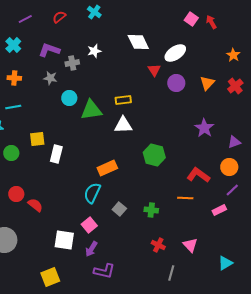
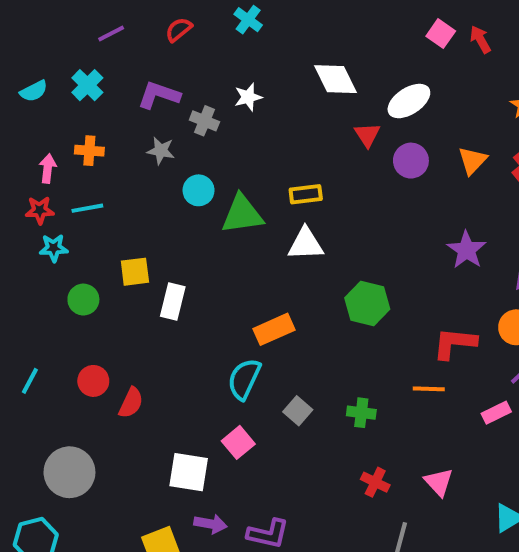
gray cross: (72, 63) -> (204, 121), turned 32
red L-shape: (198, 175) -> (455, 343), turned -30
red semicircle: (35, 205) -> (131, 403), turned 77
purple arrow: (91, 249) -> (210, 524), moved, turned -112

